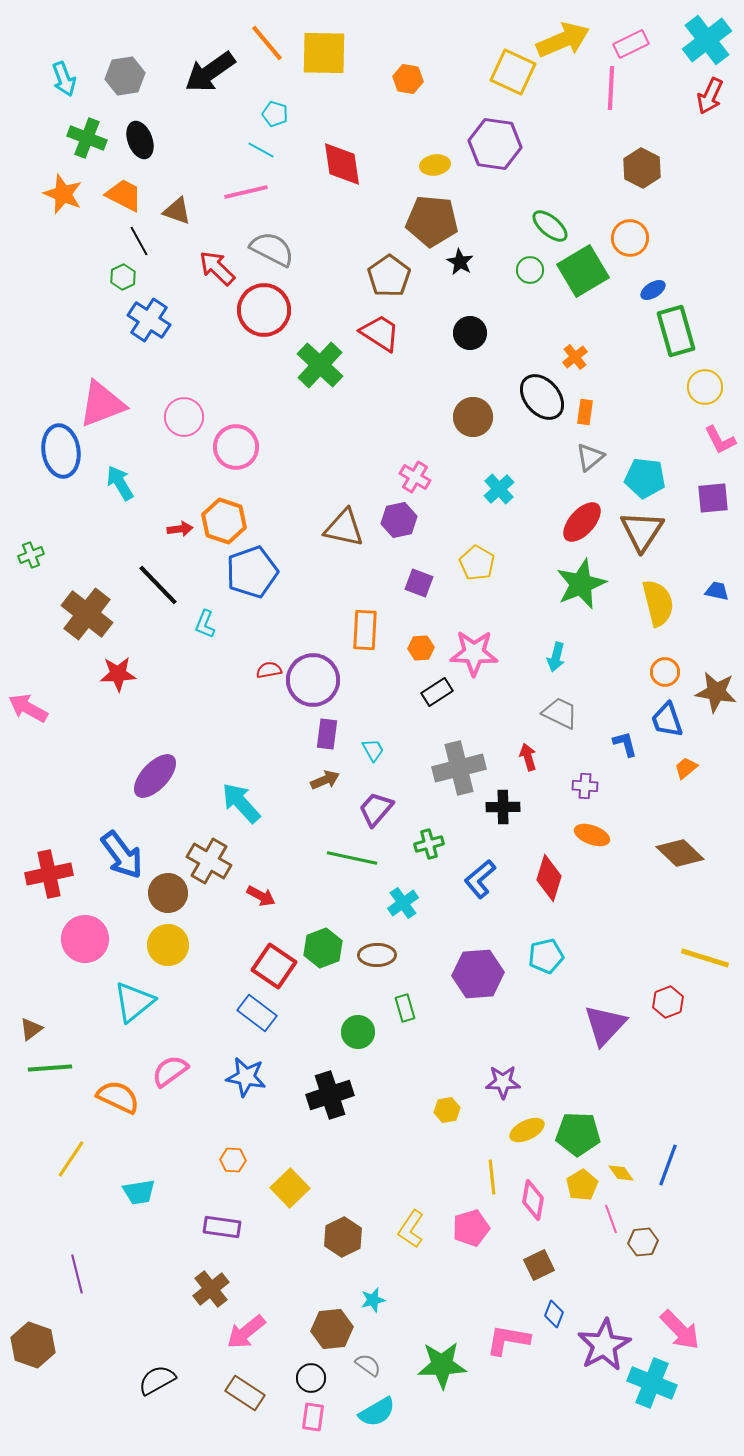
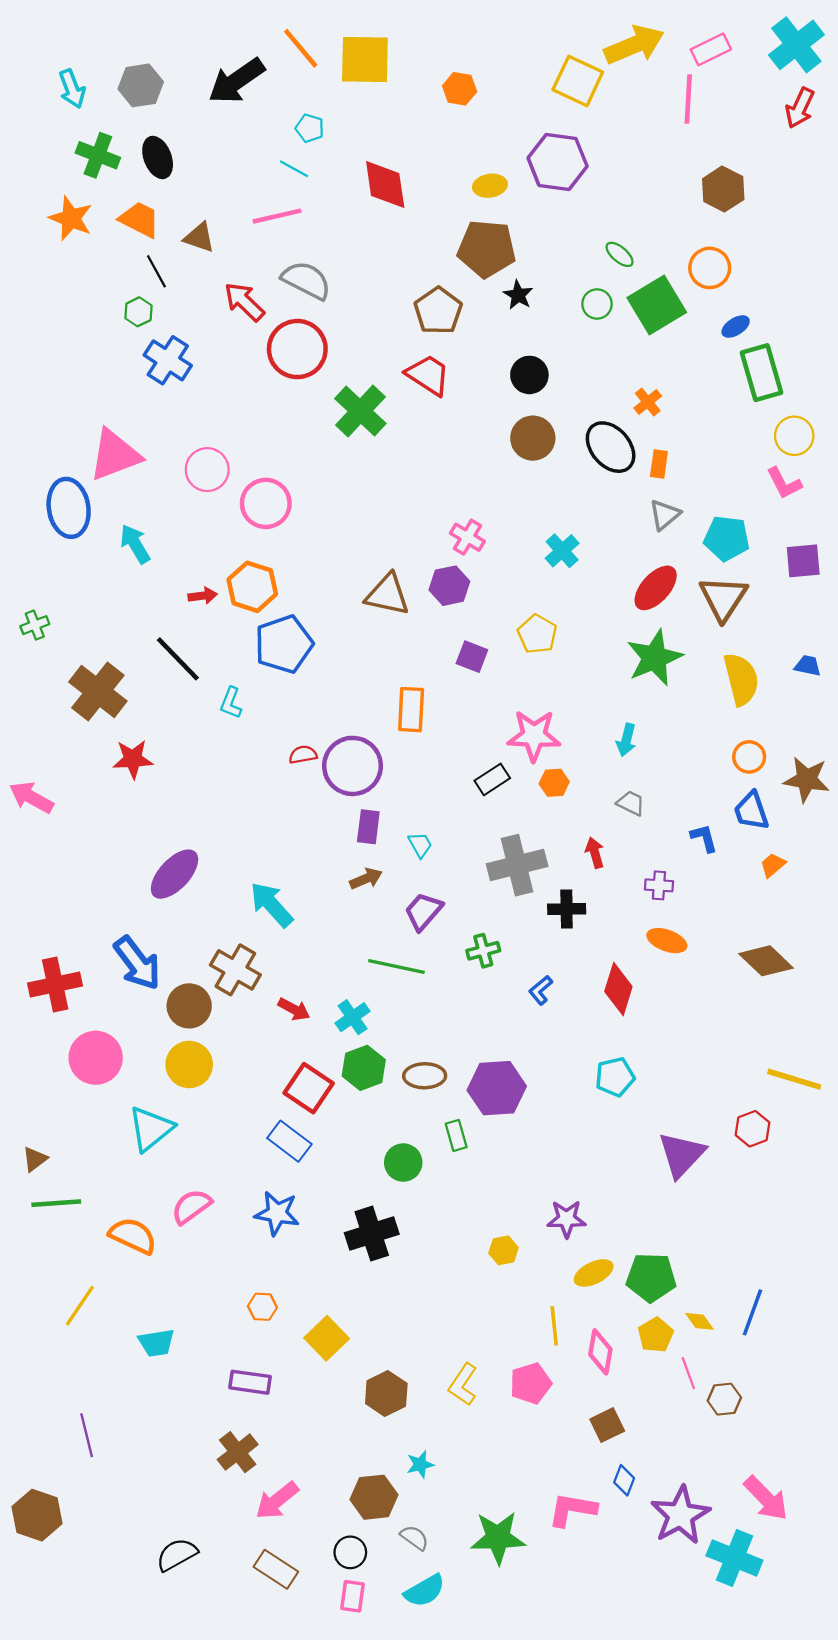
green ellipse: (550, 226) -> (620, 254), size x0.7
brown circle: (473, 417) -> (533, 438), moved
pink L-shape: (720, 440) -> (784, 483), moved
orange hexagon: (421, 648) -> (554, 783), moved
gray trapezoid: (560, 713) -> (631, 803), size x0.7
blue L-shape: (480, 879) -> (541, 990), size x0.7
cyan cross: (403, 903) -> (353, 1017), moved
purple hexagon: (478, 974) -> (497, 1088), moved

